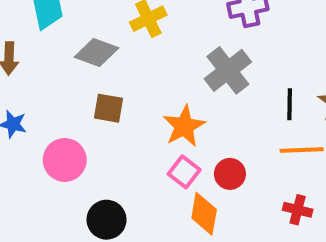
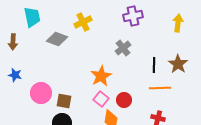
gray cross: (228, 70) -> (123, 48), size x0.7
brown square: (109, 108) -> (64, 101), moved

